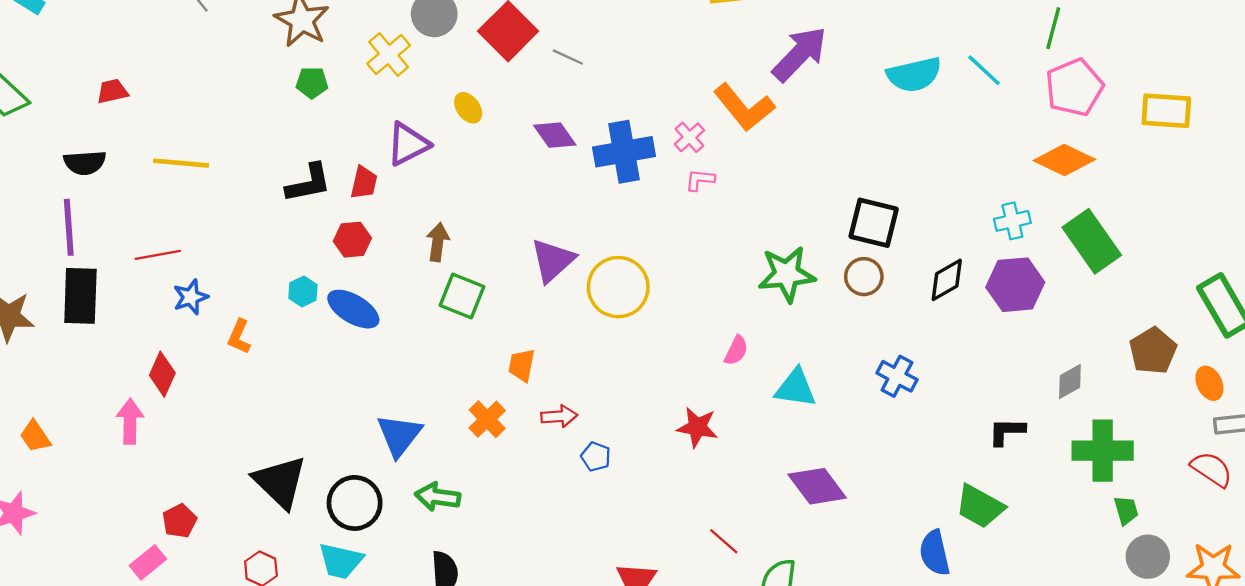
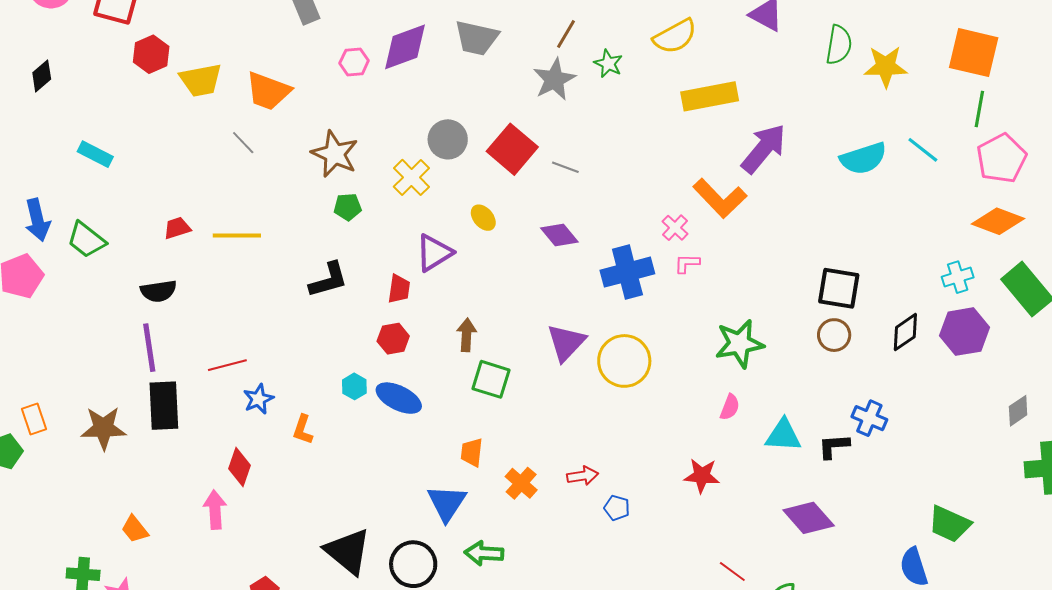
blue cross: (624, 152) -> (627, 272), moved
yellow line: (181, 163) -> (237, 235), moved
black L-shape: (309, 183) -> (328, 280), moved
green star: (787, 274) -> (739, 344), moved
orange trapezoid: (522, 365) -> (472, 452), moved
black L-shape: (1007, 431) -> (834, 446), moved

